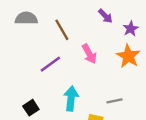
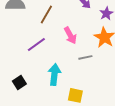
brown line: (62, 30) -> (46, 14), turned 60
gray line: (115, 101) -> (85, 57), moved

